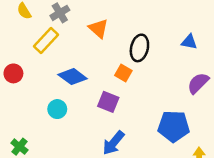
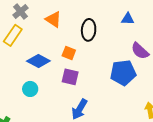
orange square: (123, 73) -> (69, 53), moved
purple semicircle: (198, 83) -> (140, 51), turned -84
blue pentagon: (174, 126) -> (123, 73), moved

